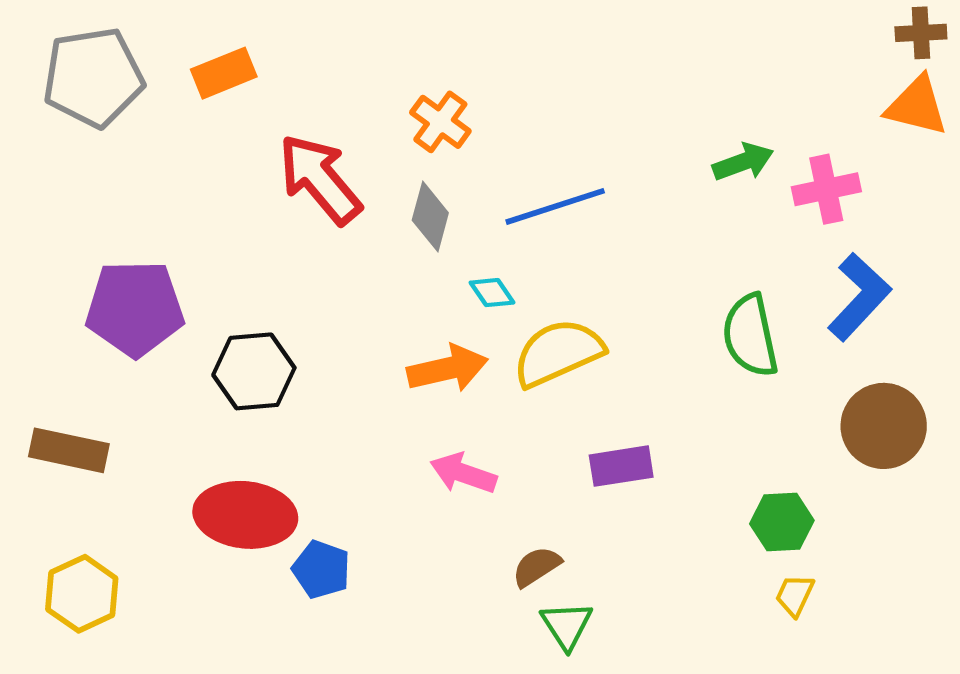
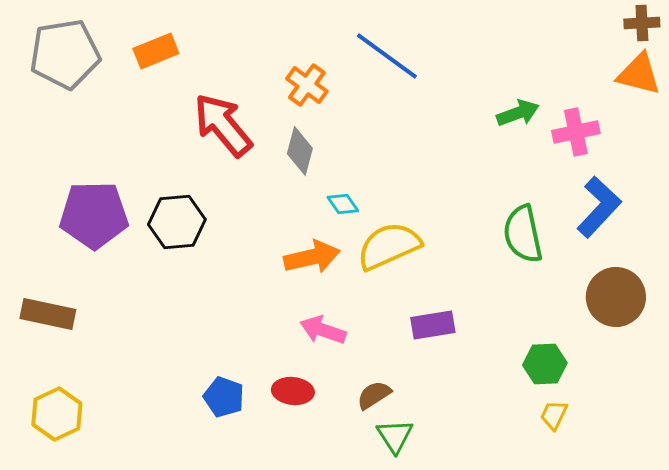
blue line: (555, 206) -> (387, 56), moved, turned 54
black hexagon: (254, 371) -> (177, 222), moved
red ellipse: (245, 515) -> (293, 391), moved, size x0.6

